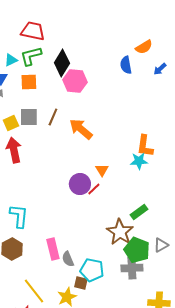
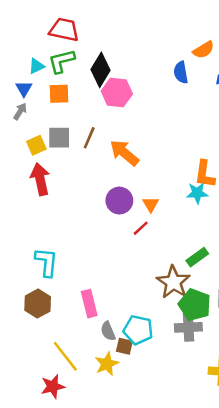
purple circle: (80, 184) -> (119, 201), moved
gray semicircle: (68, 259) -> (108, 331), moved

